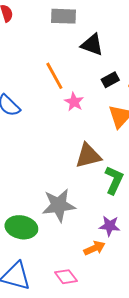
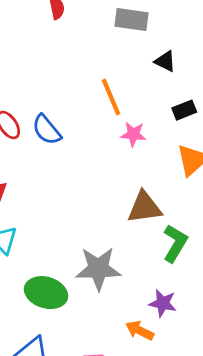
black triangle: (92, 45) -> (165, 61), size x0.7
pink star: (74, 102) -> (133, 134), turned -30
orange arrow: (94, 248) -> (140, 330), turned -135

